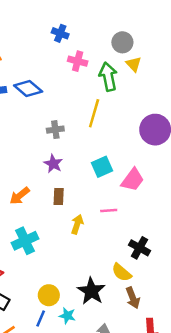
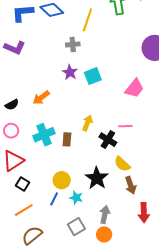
yellow line: (94, 113) -> (87, 20), moved
cyan square: (102, 167) -> (93, 76), moved
brown rectangle: (59, 196) -> (67, 139), moved
pink line: (109, 210) -> (125, 126), moved
black cross: (140, 248) -> (108, 140), moved

